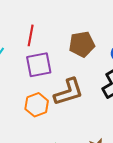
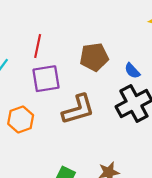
orange hexagon: (37, 105) -> (21, 120), moved

